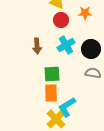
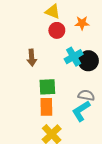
cyan cross: (66, 45) -> (74, 57), moved
gray semicircle: (93, 73) -> (86, 95), moved
cyan L-shape: (67, 107) -> (81, 111), moved

